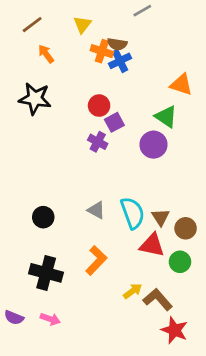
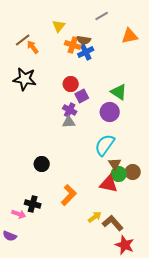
brown line: (32, 25) -> (23, 40), moved
orange triangle: (181, 85) -> (130, 36), moved, turned -30
gray triangle: (96, 210) -> (69, 122), moved, turned -32
cyan semicircle: (133, 213) -> (105, 145), moved, turned -125
black circle: (43, 217) -> (42, 164), moved
green circle: (180, 262) -> (119, 174), moved
black cross: (46, 273) -> (33, 204), size x0.7
pink arrow: (50, 319) -> (19, 214), moved

